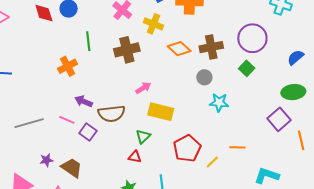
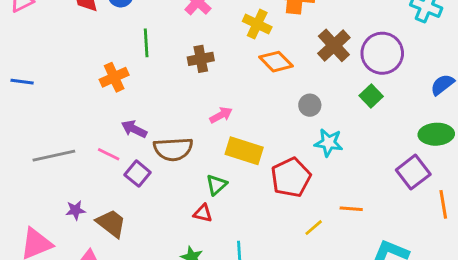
yellow cross: (153, 24) -> (257, 24), moved
brown cross: (211, 47) -> (334, 45), moved, turned -35
brown cross: (127, 50) -> (201, 59), size x0.7
red pentagon: (187, 148) -> (291, 177), moved

